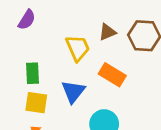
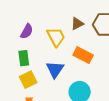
purple semicircle: (27, 20) -> (27, 31), moved
yellow square: (36, 103) -> (28, 80), turned -30

